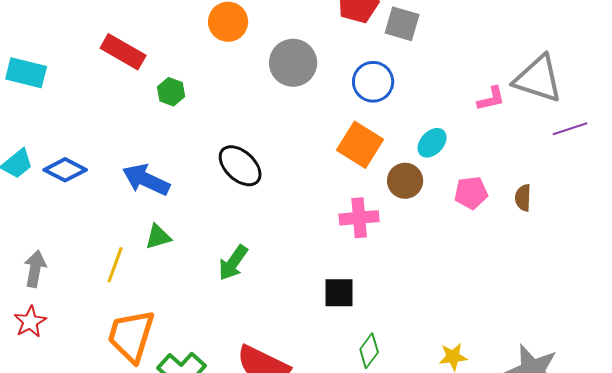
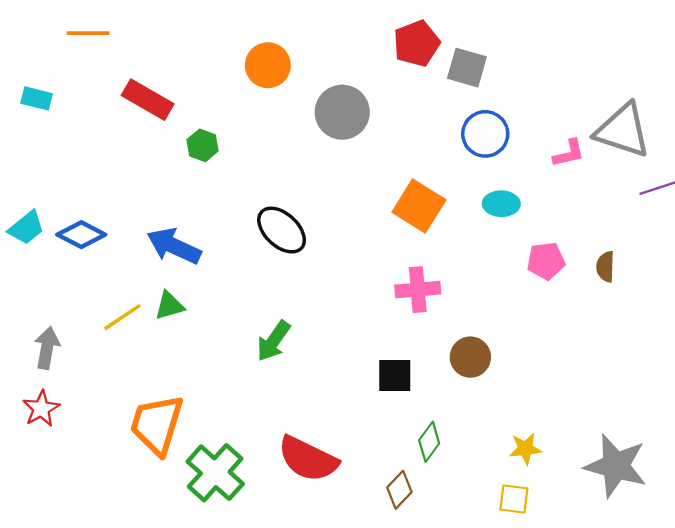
cyan rectangle: (26, 73) -> (37, 98), moved, size x0.7
blue circle: (373, 82) -> (485, 134), moved
cyan ellipse: (432, 143) -> (501, 204), turned 48
brown circle: (405, 181) -> (470, 357), moved
green triangle: (158, 237) -> (169, 306), moved
yellow line: (115, 265) -> (122, 317), moved, turned 36

